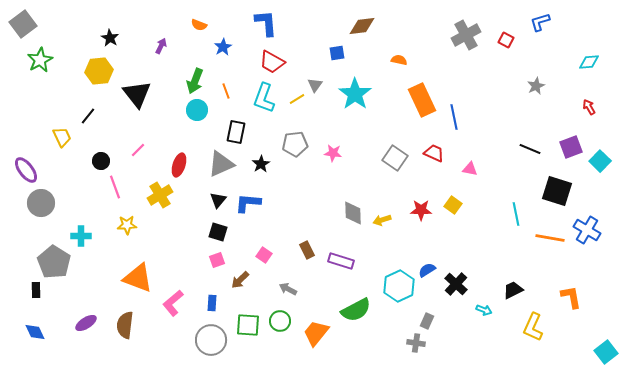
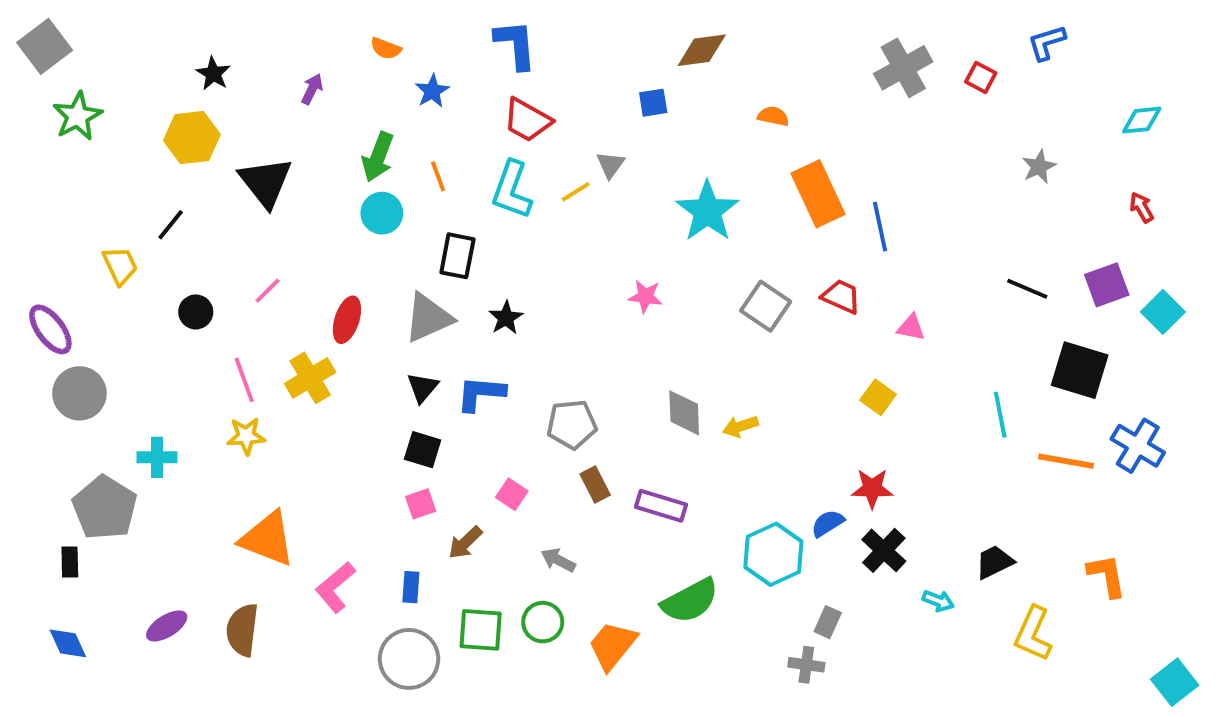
cyan star: (355, 94) -> (707, 211), moved
gray pentagon: (295, 144) -> (572, 424), moved
pink line: (115, 187) -> (244, 380), moved
red star: (421, 210) -> (872, 488), moved

